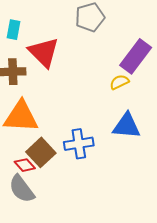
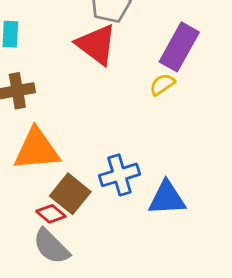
red triangle: (44, 52) -> (96, 44), moved
blue triangle: (127, 126) -> (167, 198), moved

